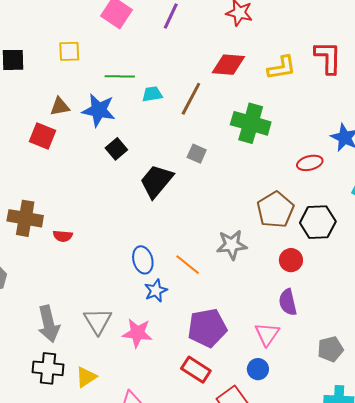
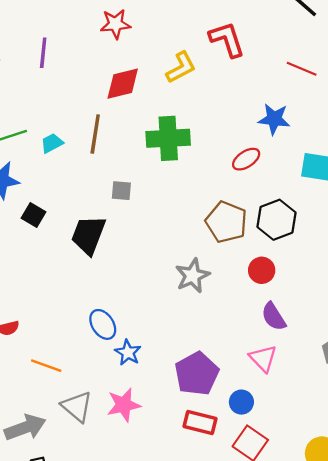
orange line: (188, 265) -> (46, 366), moved
gray arrow: (49, 324) -> (25, 428), turned -78
blue circle: (258, 369) -> (241, 402), moved

